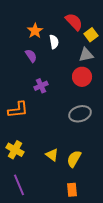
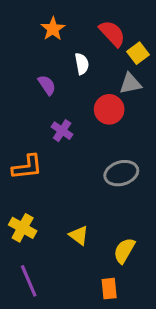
orange star: (35, 31) -> (53, 29), moved
red circle: (82, 77) -> (109, 109), moved
purple cross: (41, 86) -> (62, 131), turned -32
yellow semicircle: (74, 159) -> (124, 251), moved

